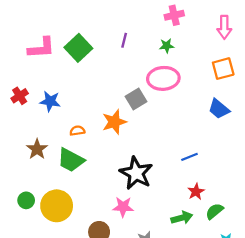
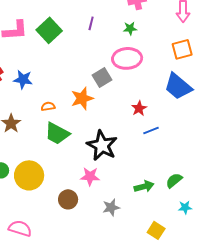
blue trapezoid: (219, 109) -> (178, 86), size x1.4
green trapezoid: (71, 160) -> (57, 133), moved
red star: (196, 192) -> (139, 108), moved

